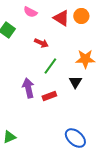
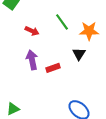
red arrow: (41, 43) -> (32, 31), moved
green line: (50, 66) -> (62, 22), moved, turned -72

